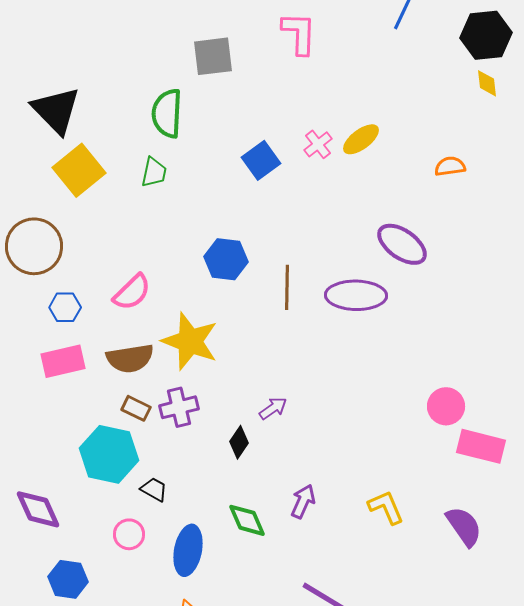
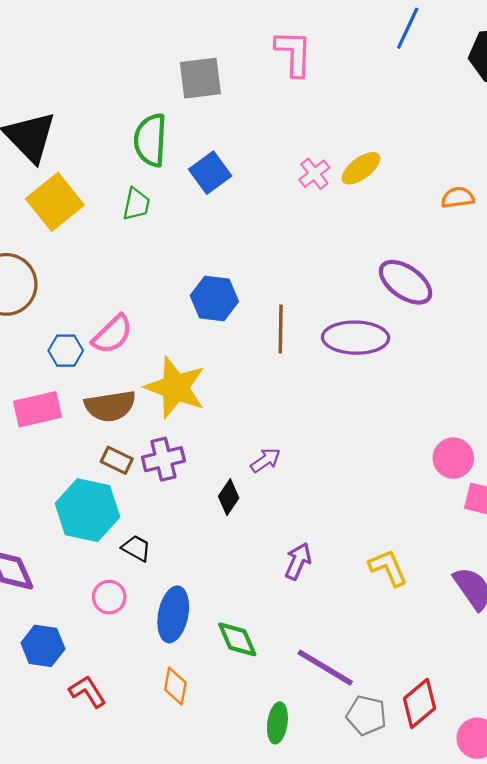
blue square: (261, 160) -> (210, 173), moved
blue hexagon: (65, 307) -> (66, 351), moved
green diamond: (247, 520) -> (237, 639), moved

